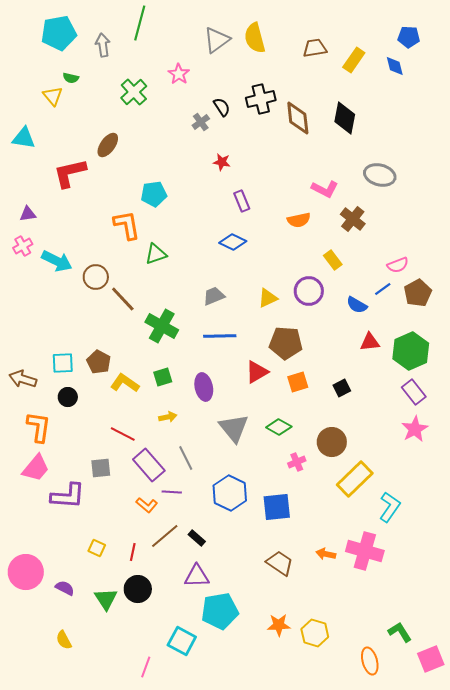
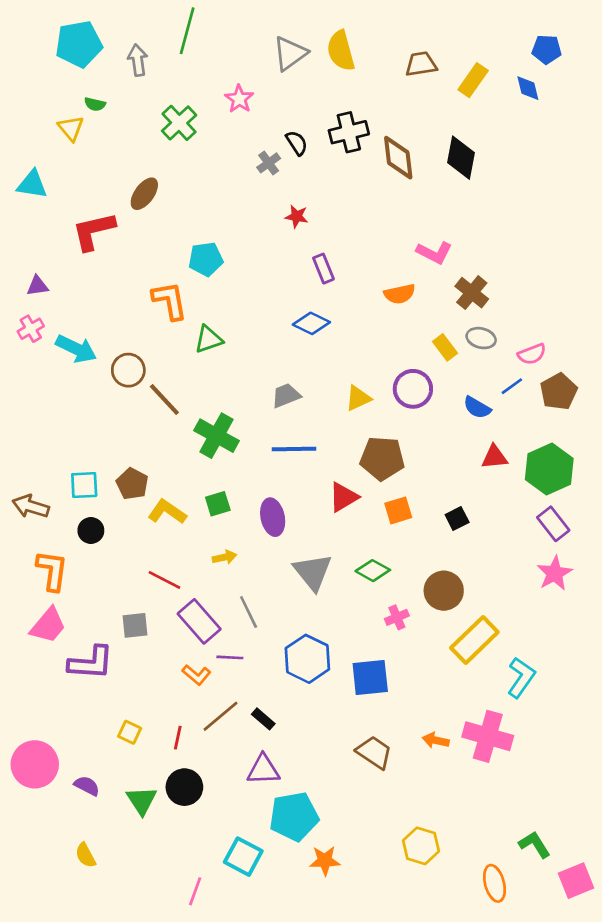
gray ellipse: (380, 175) -> (481, 338), moved, size x0.7
orange star: (279, 625) -> (325, 861), moved

